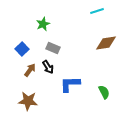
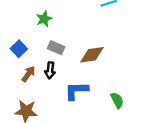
brown diamond: (106, 43) -> (92, 55), moved
black arrow: (48, 67) -> (50, 70), turned 40

